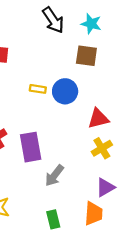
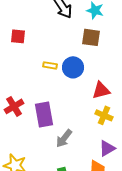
yellow cross: (102, 148) -> (104, 115), turned -36

